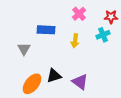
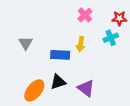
blue rectangle: (46, 30) -> (60, 55), moved
gray triangle: (24, 49) -> (26, 43), moved

